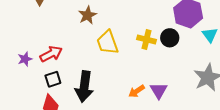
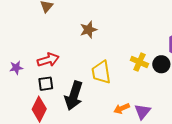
yellow trapezoid: (108, 42) -> (101, 72), moved
purple star: (25, 59) -> (16, 68), moved

